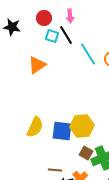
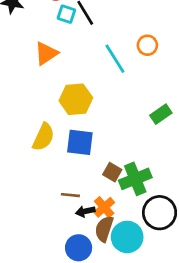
cyan line: (88, 54) -> (115, 59), moved
yellow hexagon: (82, 126) -> (76, 99), moved

